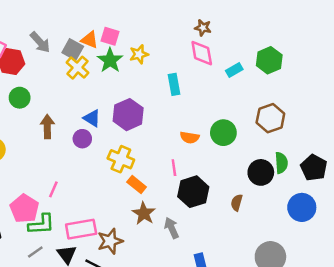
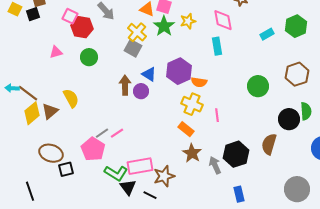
gray square: (73, 49) -> (133, 48), moved
pink diamond: (202, 53) -> (223, 20), moved
brown arrow: (47, 127) -> (125, 85), moved
orange semicircle: (190, 137) -> (199, 82), moved
yellow cross: (121, 159) -> (192, 104), moved
pink line: (53, 189) -> (117, 133), turned 32
black hexagon: (193, 192) -> (236, 154), moved
brown semicircle: (237, 203) -> (269, 144), size x1.5
green L-shape: (41, 224) -> (116, 173), moved, turned 35
gray line: (35, 252) -> (102, 133), moved

